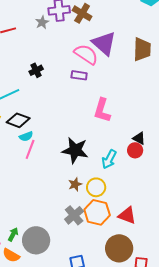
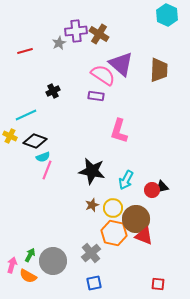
black triangle: (139, 138) -> (162, 187), moved, turned -40
red circle: (135, 150) -> (152, 190), moved
gray cross: (74, 215) -> (91, 253), moved
brown circle: (119, 248) -> (136, 219), moved

